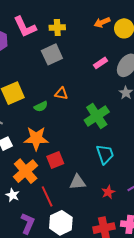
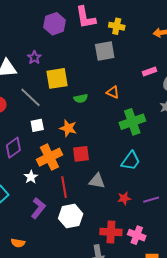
orange triangle: (61, 94) -> (113, 92), moved
orange star: (36, 138) -> (68, 128), size x0.7
cyan trapezoid: (105, 154) -> (131, 161), turned 40

